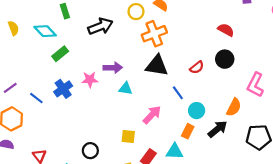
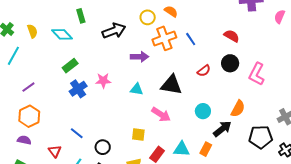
green rectangle: (60, 54) -> (70, 66), moved
black triangle: (157, 66) -> (171, 85), moved
purple arrow: (113, 68) -> (140, 57), moved
pink L-shape: (255, 85) -> (257, 74), moved
blue line: (178, 93) -> (191, 39), moved
blue line: (36, 98) -> (77, 133), moved
pink arrow: (152, 115) -> (161, 114), turned 78
orange rectangle: (188, 131) -> (206, 149), moved

